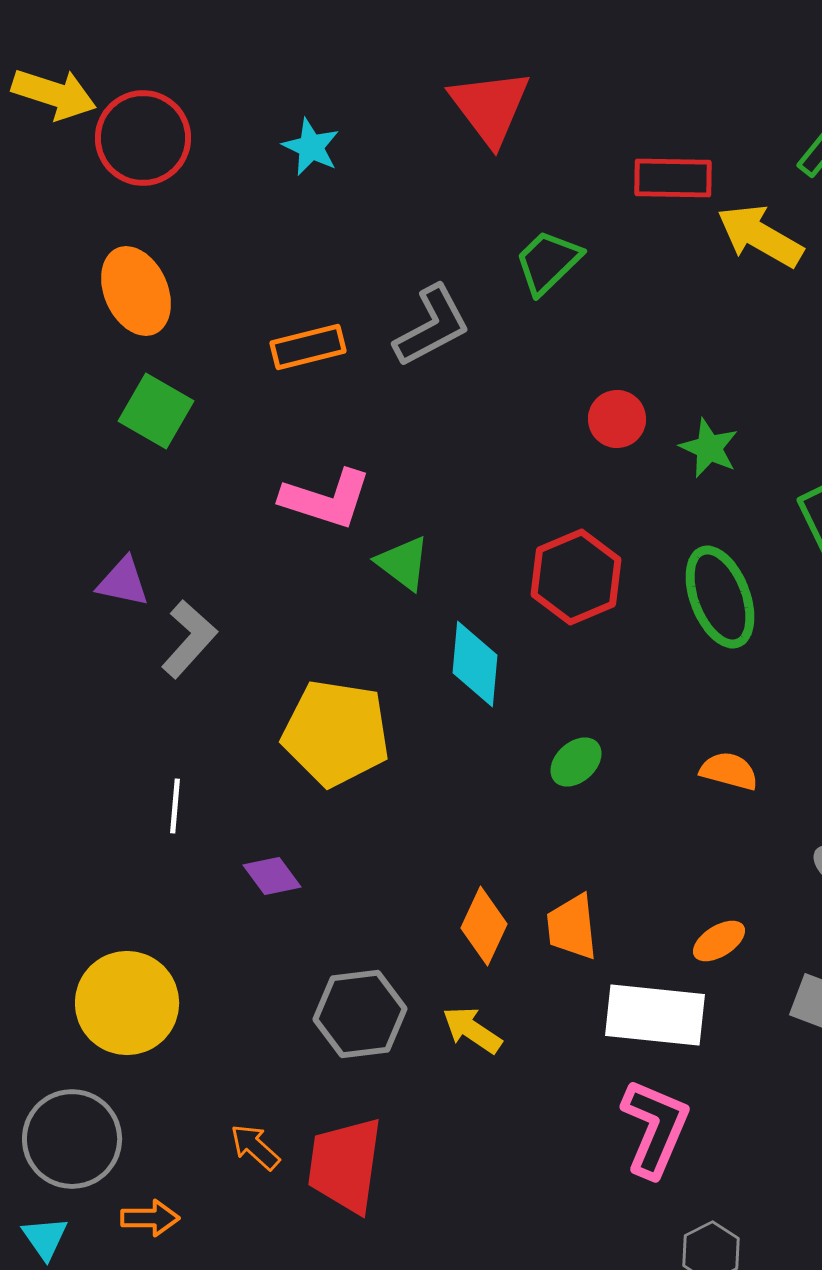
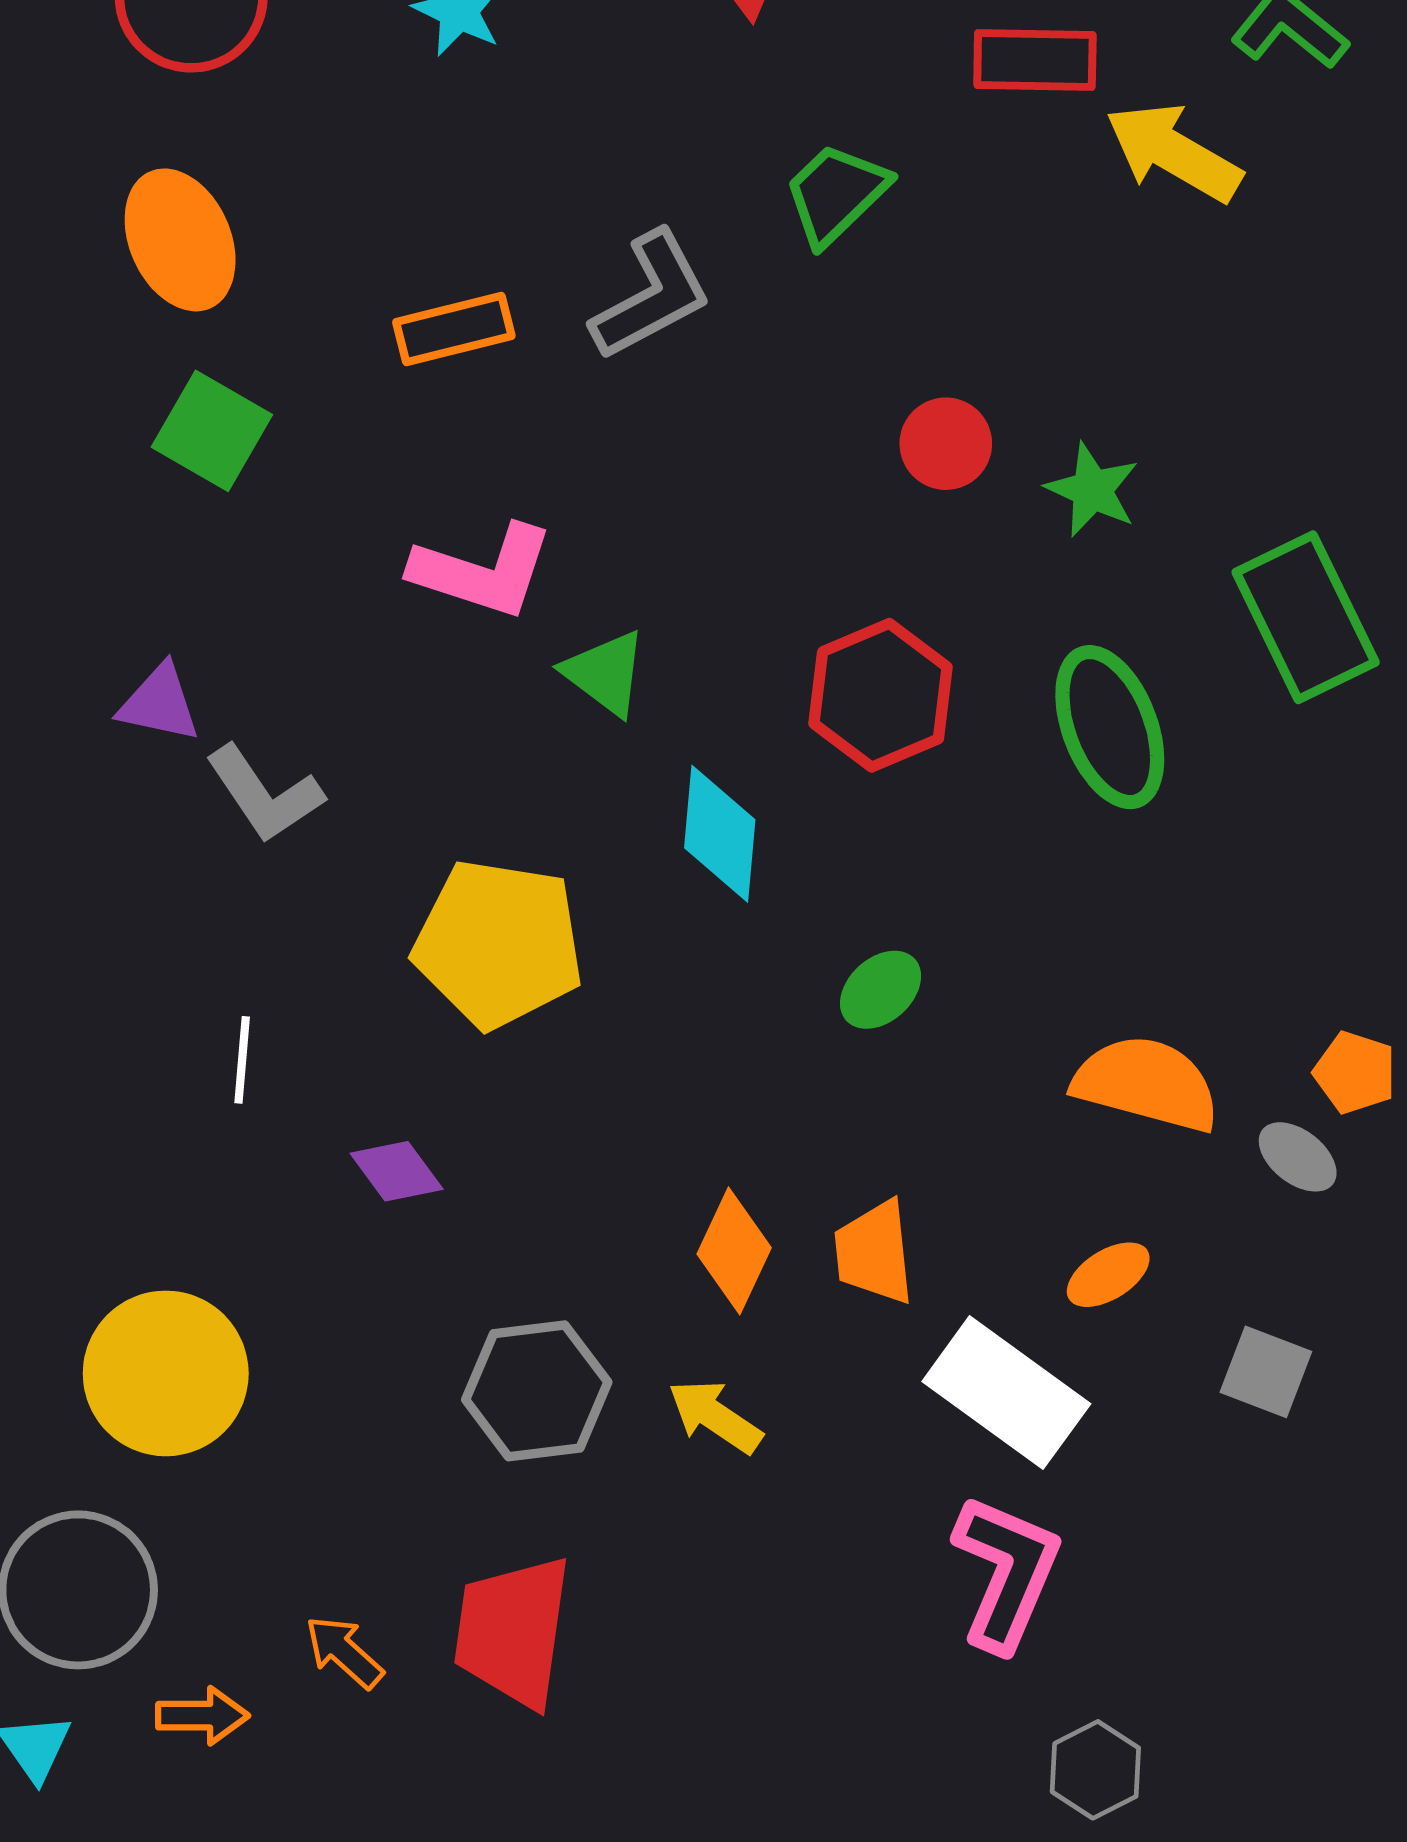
gray L-shape: (189, 639) -> (264, 794), turned 104
orange semicircle: (729, 771) -> (1146, 1084), moved, size x1.6
white rectangle: (655, 1015) -> (1006, 1393), turned 30
orange arrow: (255, 1147) -> (344, 1652), moved

